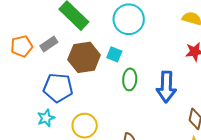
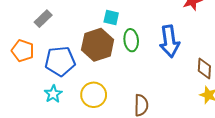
orange pentagon: (22, 46) -> (23, 51), moved, turned -30
brown hexagon: (84, 57) -> (98, 45), moved

